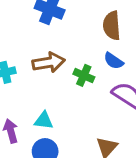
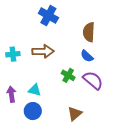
green cross: (84, 75) -> (68, 75), moved

